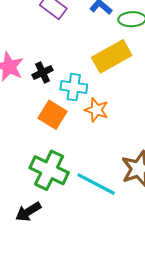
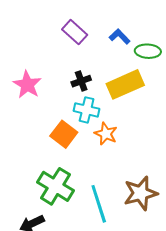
black cross: (43, 72) -> (81, 81), moved
cyan line: (96, 184) -> (99, 204), turned 39

